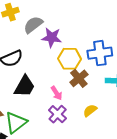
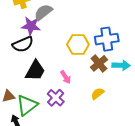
purple star: (52, 38) -> (31, 26), moved
brown cross: (79, 78) -> (99, 63), moved
purple cross: (58, 114) -> (56, 98), moved

